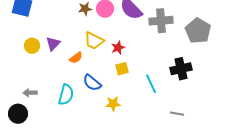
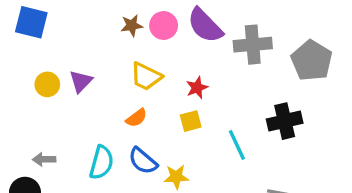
red star: (118, 48) -> (197, 88), moved
orange semicircle: (76, 58) -> (136, 118), moved
blue semicircle: (92, 83) -> (143, 161), moved

